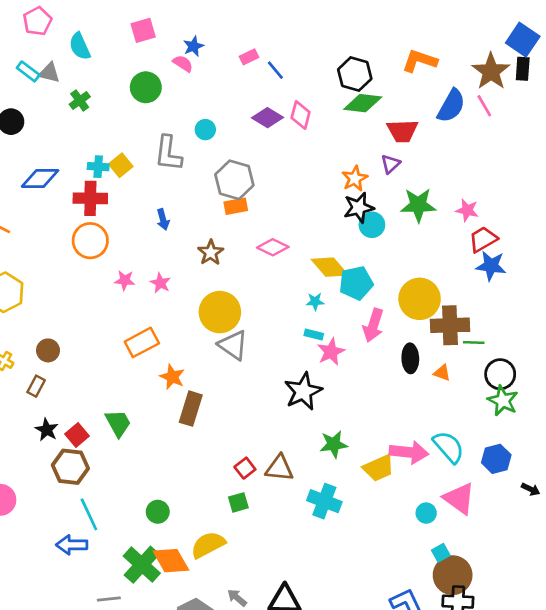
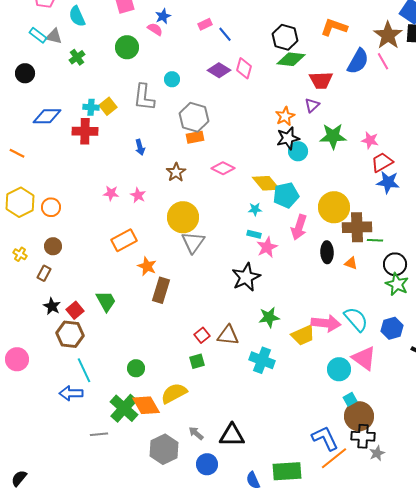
orange circle: (90, 241) -> (51, 207), moved, size x0.7
gray triangle: (233, 345) -> (193, 242), turned 30
cyan circle: (426, 513) -> (339, 369), size x1.5

